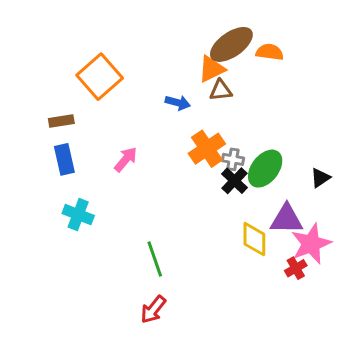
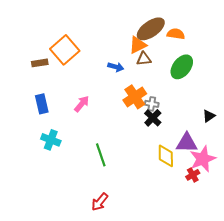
brown rectangle: (61, 121) -> (40, 63), moved
green ellipse: (265, 169) -> (182, 67), moved
green line: (155, 259) -> (101, 155), moved

